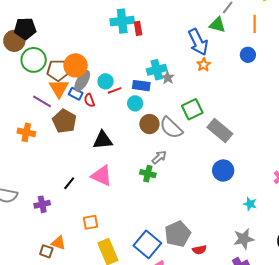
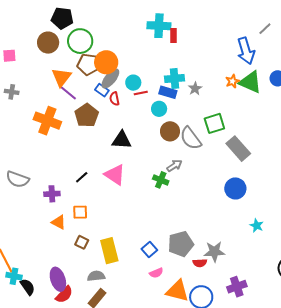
green triangle: (217, 25) -> (250, 82), moved, size x1.4
brown circle: (14, 41) -> (48, 43), moved
blue arrow: (198, 42) -> (246, 51), moved
green circle: (34, 60) -> (80, 41), moved
cyan cross: (157, 70) -> (174, 79), moved
orange triangle: (59, 88) -> (61, 77), moved
orange cross: (26, 132) -> (47, 121), size x1.5
orange square: (91, 222) -> (80, 212), moved
gray star: (244, 239) -> (214, 252), moved
orange triangle: (58, 243) -> (59, 222), moved
blue square: (147, 244) -> (149, 250), size x0.6
brown square: (46, 251) -> (82, 242), moved

